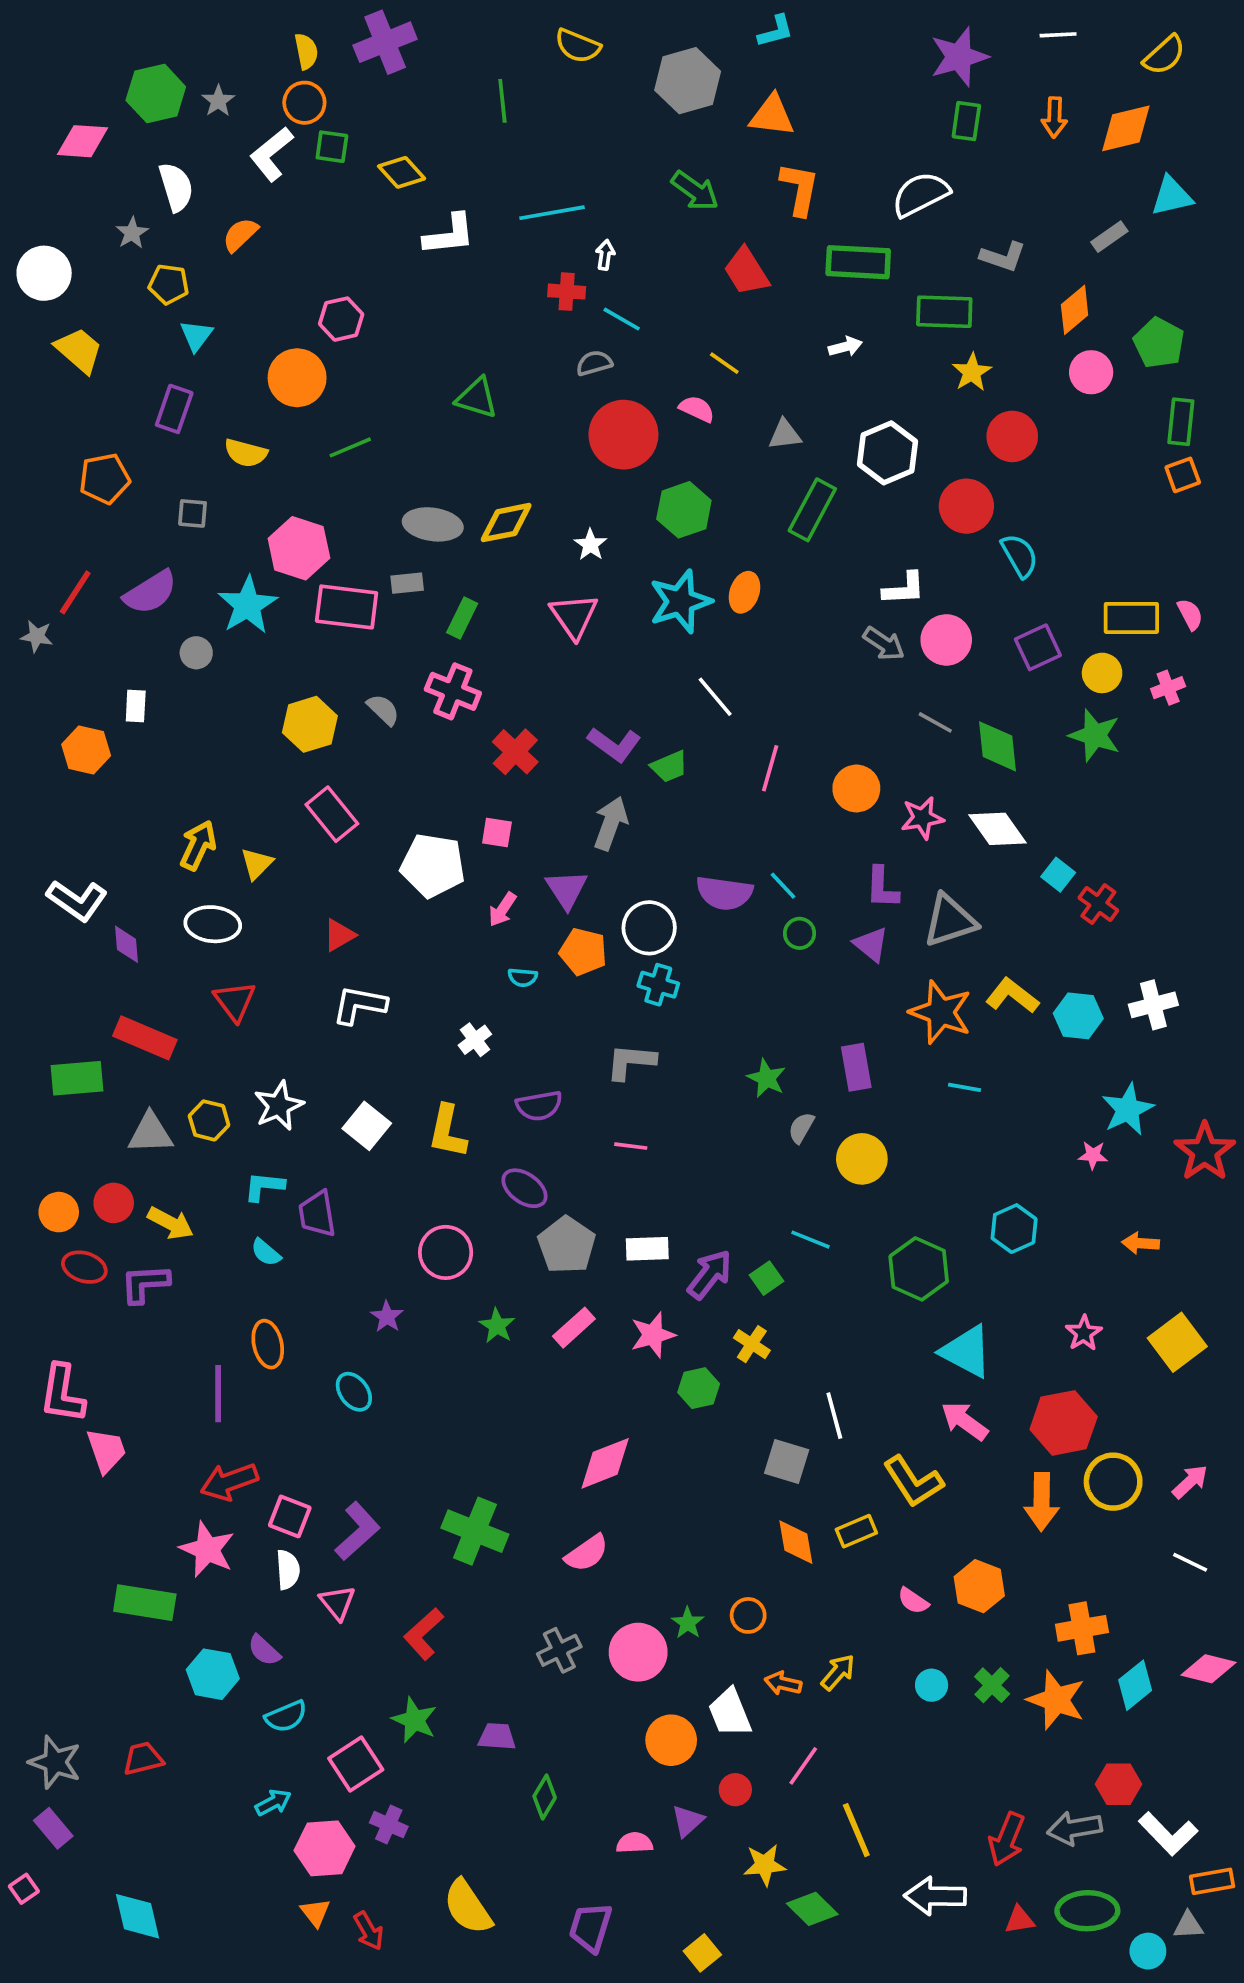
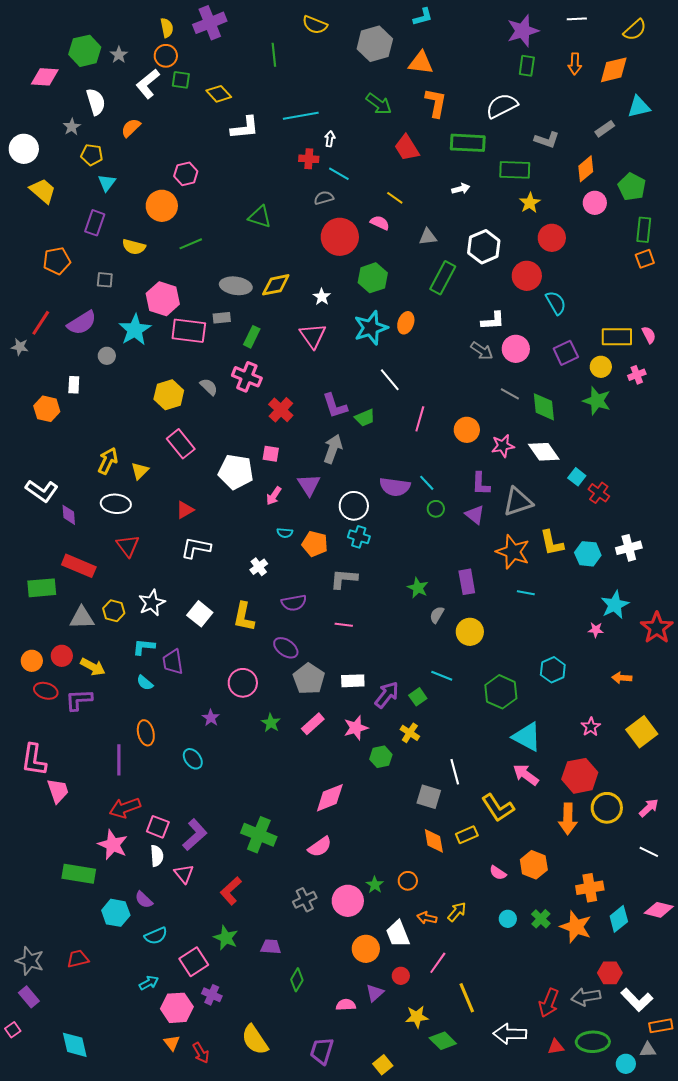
purple L-shape: (614, 744) -> (335, 406), turned 36
orange pentagon: (583, 952) -> (315, 544), moved
yellow L-shape: (1012, 996) -> (552, 543), turned -140

